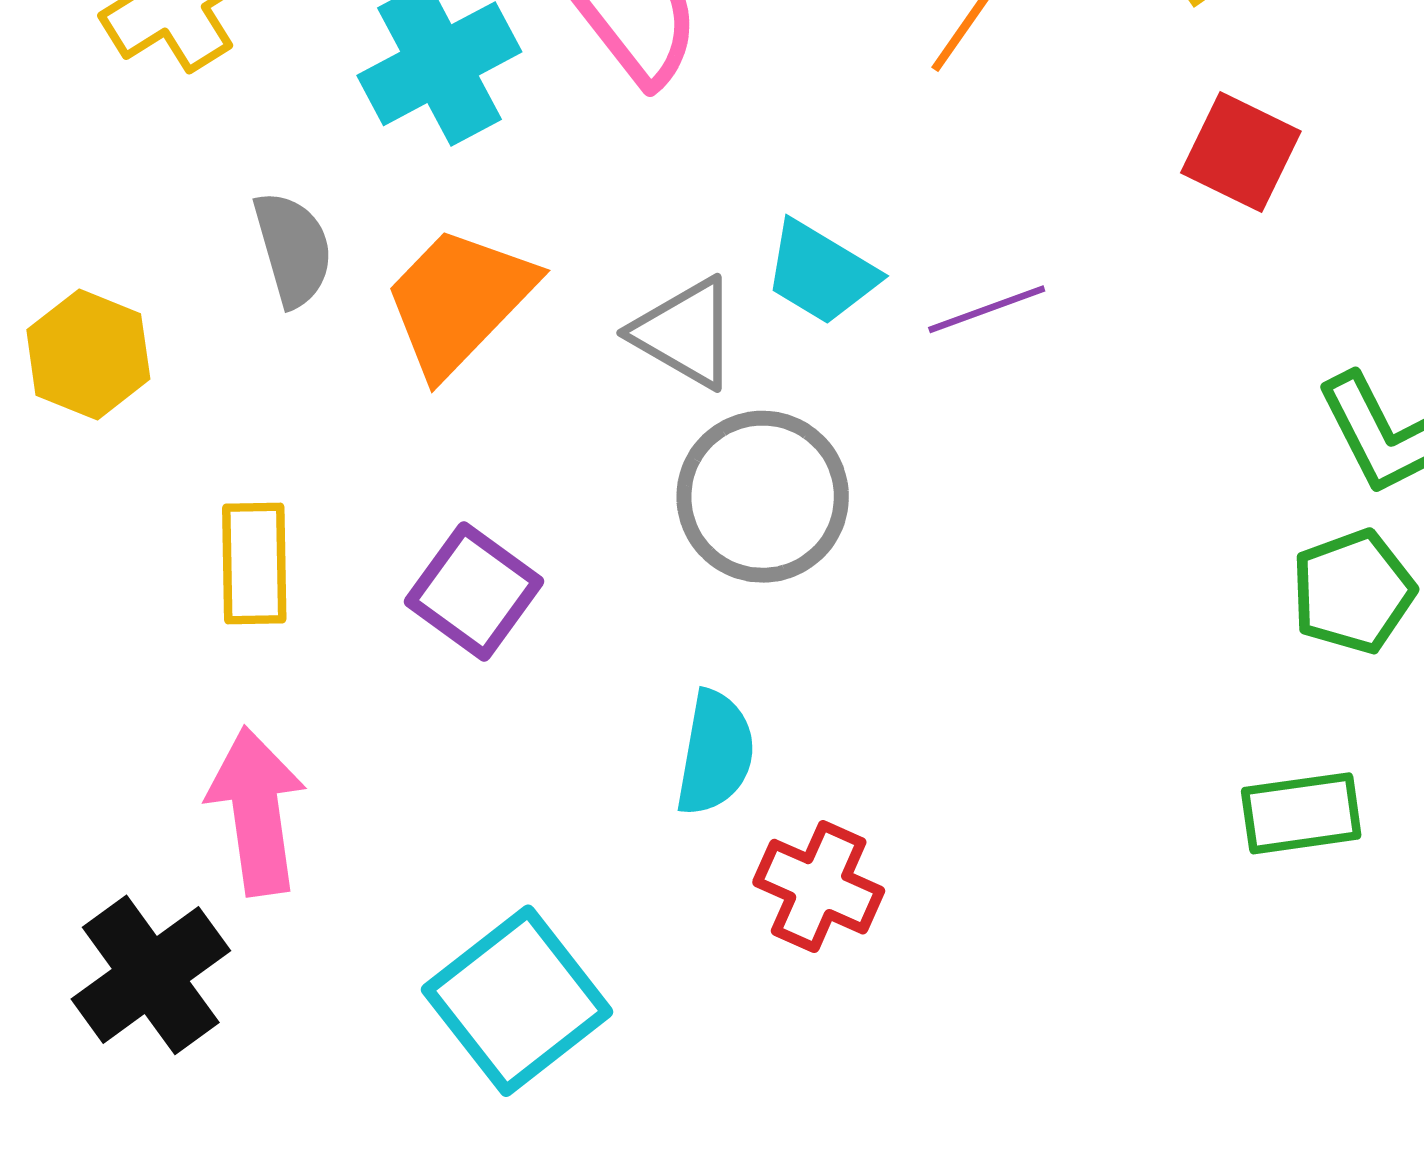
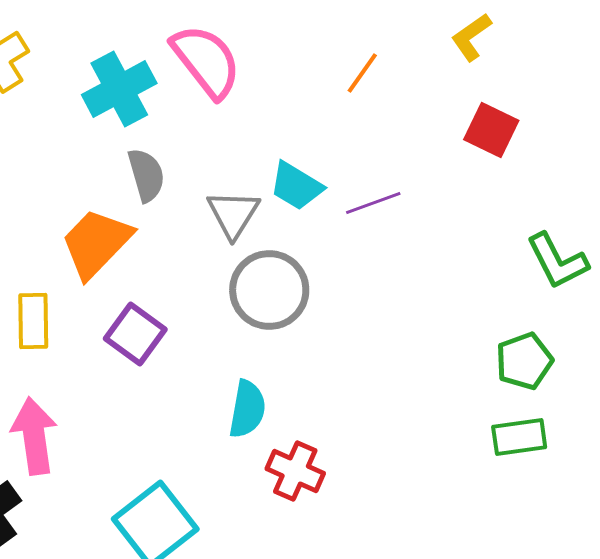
gray semicircle: (293, 249) -> (146, 175), moved
orange trapezoid: (459, 301) -> (96, 243), moved
gray triangle: (685, 333) -> (233, 214), turned 32
green pentagon: (1353, 591) -> (524, 361), moved

